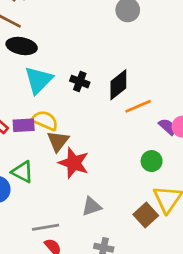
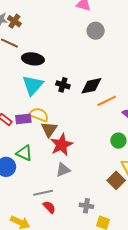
black ellipse: (22, 46) -> (33, 59), moved
black diamond: (118, 85) -> (91, 86), turned 30
red star: (74, 163) -> (61, 145), turned 30
gray triangle: (92, 206) -> (63, 170), moved

